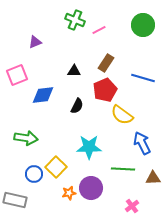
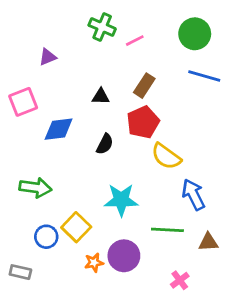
blue line: (143, 78) -> (204, 76), moved
gray rectangle: (15, 200) -> (20, 272), size x0.7

